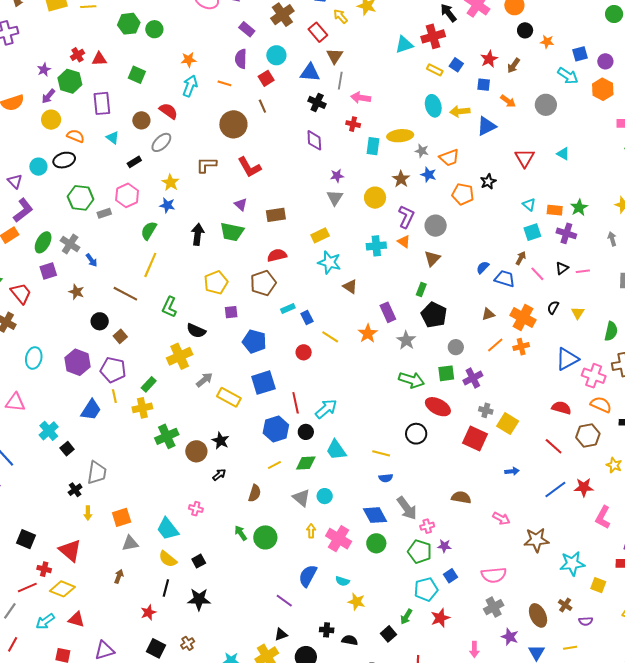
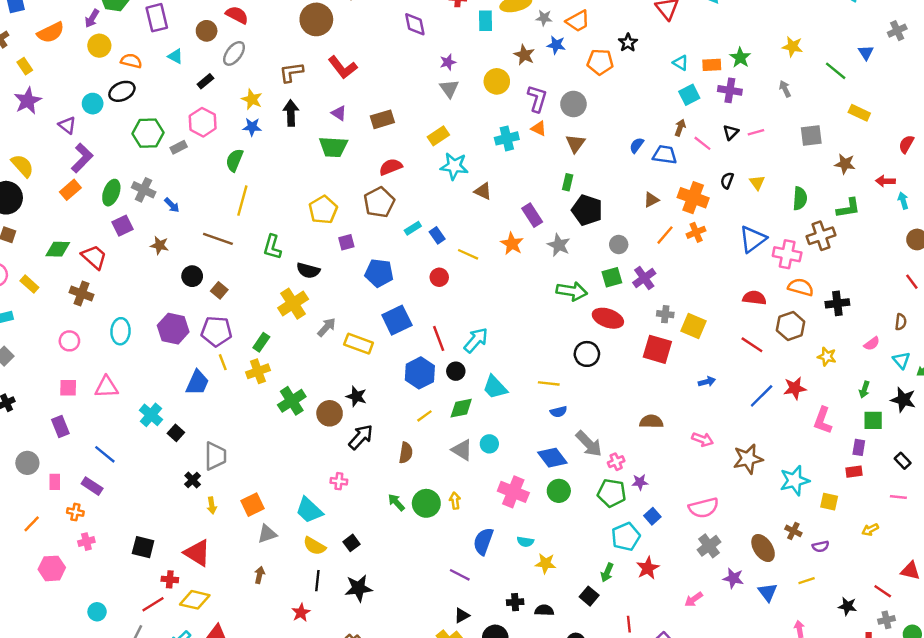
black arrow: (198, 234) -> (291, 113), moved
black arrow: (219, 475) -> (361, 437), size x1.6
yellow arrow: (311, 531) -> (455, 501), moved
pink arrow: (474, 649) -> (694, 599), turned 63

